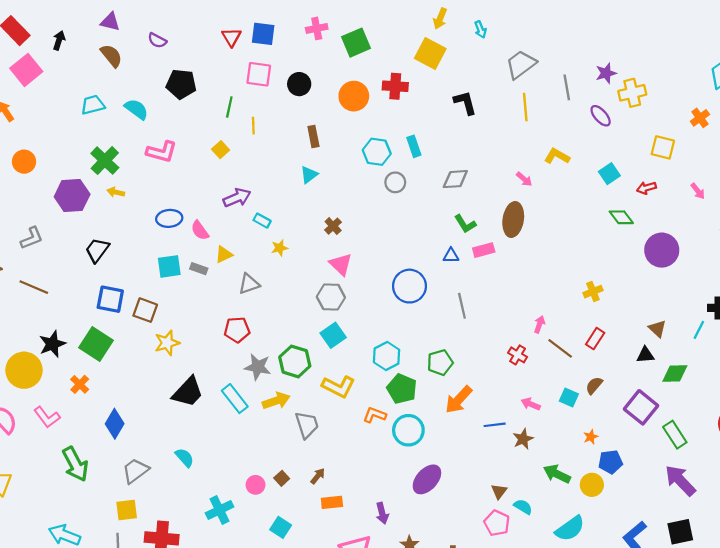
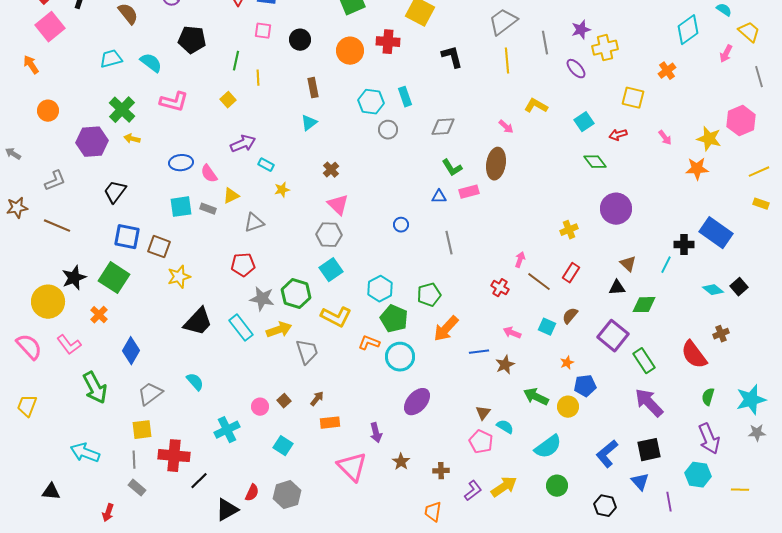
pink square: (259, 74) -> (263, 31), size x0.7
purple circle: (662, 250) -> (616, 209), moved
blue circle: (409, 286) -> (401, 225), size x0.5

